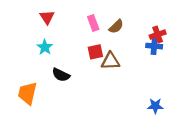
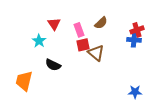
red triangle: (47, 17) -> (54, 24), moved
pink rectangle: (93, 23) -> (79, 30), moved
brown triangle: (110, 61) -> (96, 53), turned 42

